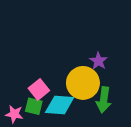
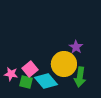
cyan diamond: (60, 105) -> (46, 81), turned 45
pink star: (14, 114) -> (11, 74), moved

